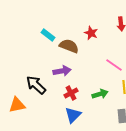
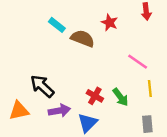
purple arrow: (62, 71) -> (59, 111), moved
red cross: (71, 93) -> (95, 96), moved, turned -32
green arrow: (100, 94) -> (121, 97), turned 70

